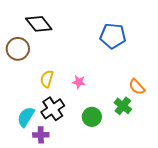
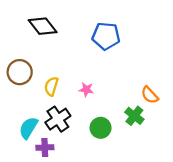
blue pentagon: (113, 36) -> (106, 36), moved
brown circle: (18, 49) -> (20, 72), moved

